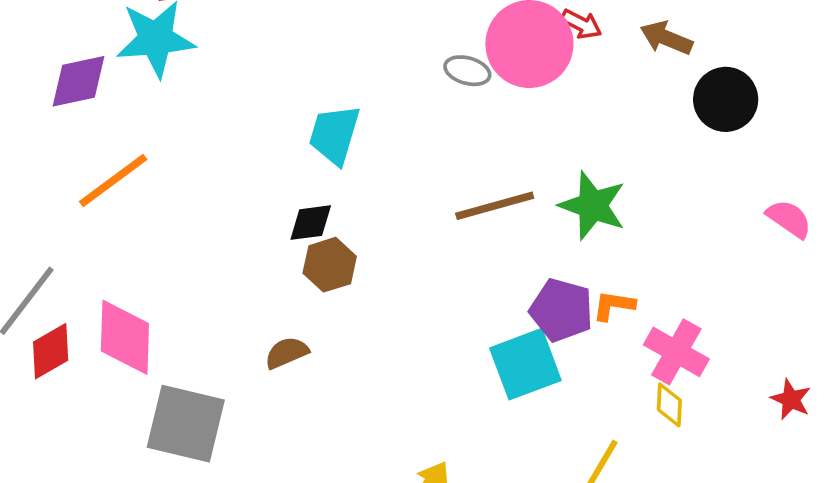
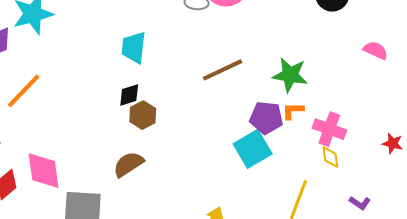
green star: (593, 206) -> (290, 75), moved
brown semicircle: (287, 353) -> (128, 164), size x1.4

